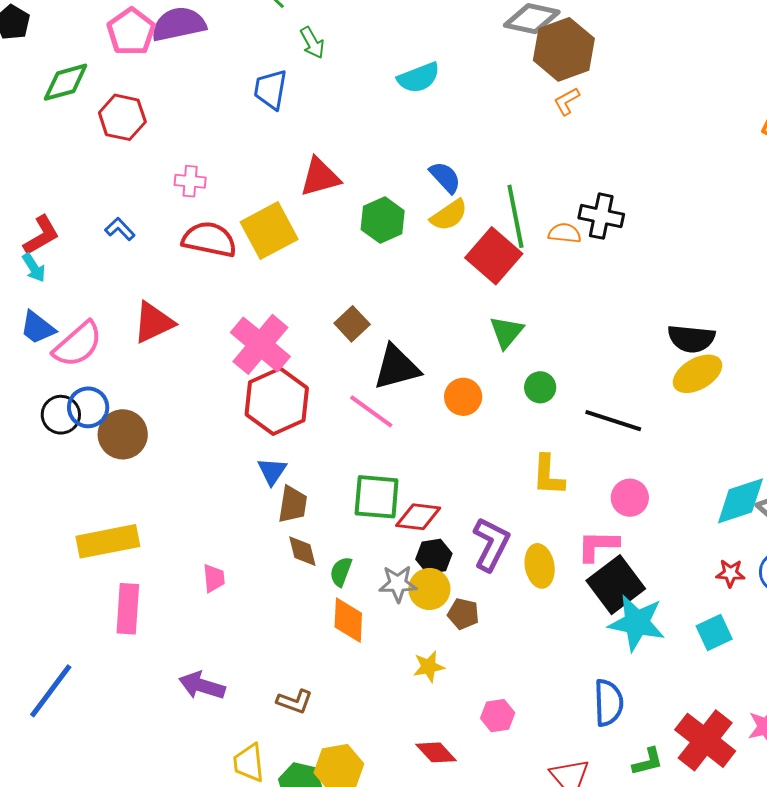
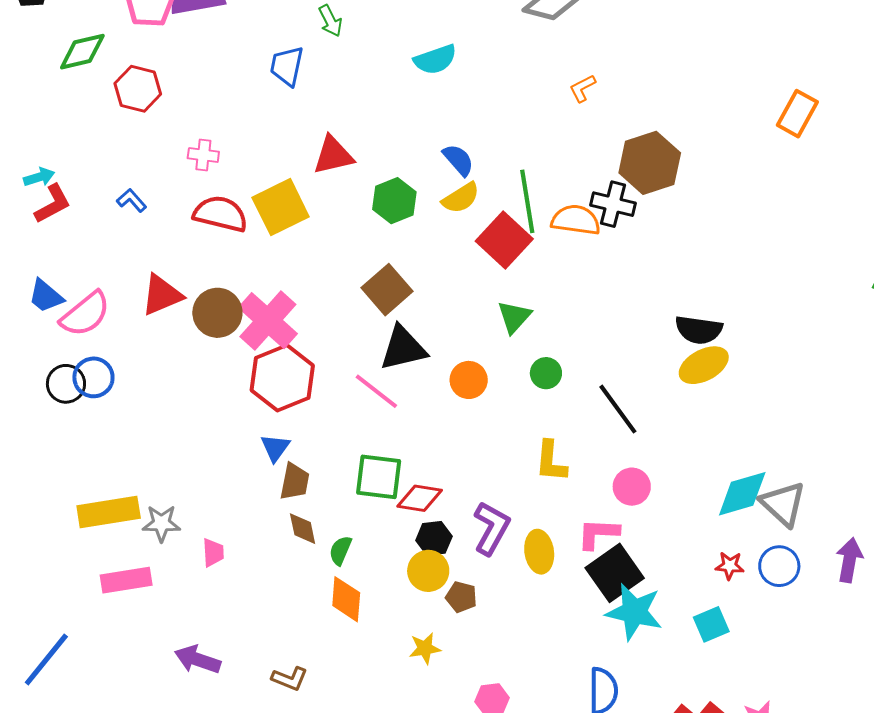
brown hexagon: (564, 49) -> (650, 163), moved
orange semicircle: (565, 233) -> (576, 220), size x1.5
cyan arrow: (34, 268) -> (39, 177), moved, turned -76
brown square: (352, 324) -> (387, 290), moved, size x1.4
black line: (613, 421) -> (618, 409), turned 34
brown circle: (123, 434) -> (217, 313), moved
gray star: (398, 584) -> (161, 523), moved
pink rectangle: (128, 609) -> (126, 580), turned 75

